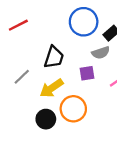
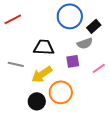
black trapezoid: (54, 57) -> (44, 47), turned -105
gray line: (22, 77) -> (16, 64), turned 56

